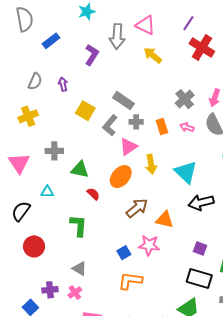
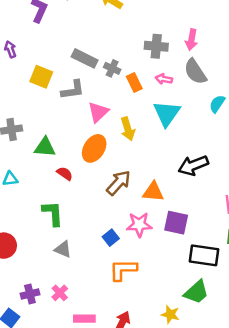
gray cross: (185, 99) -> (156, 46), turned -36
gray cross: (136, 122) -> (112, 68), moved, turned 32
gray L-shape: (110, 125) -> (73, 90), turned -130
cyan triangle: (186, 172) -> (167, 113), moved, turned 30
purple square: (200, 249) -> (176, 223), moved, size x1.5
gray triangle: (79, 269) -> (63, 249), moved

